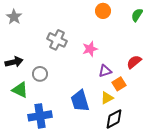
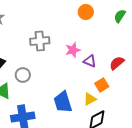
gray cross: (57, 40) -> (40, 41), turned -30
purple triangle: (105, 71) -> (90, 61), moved, turned 40

